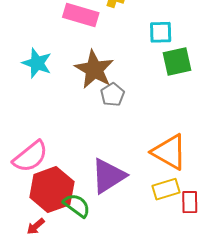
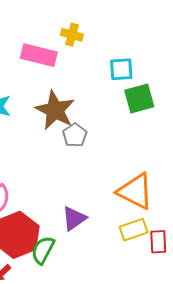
purple triangle: (108, 176) -> (74, 218), size x0.7
green semicircle: (77, 205) -> (43, 250), turned -96

